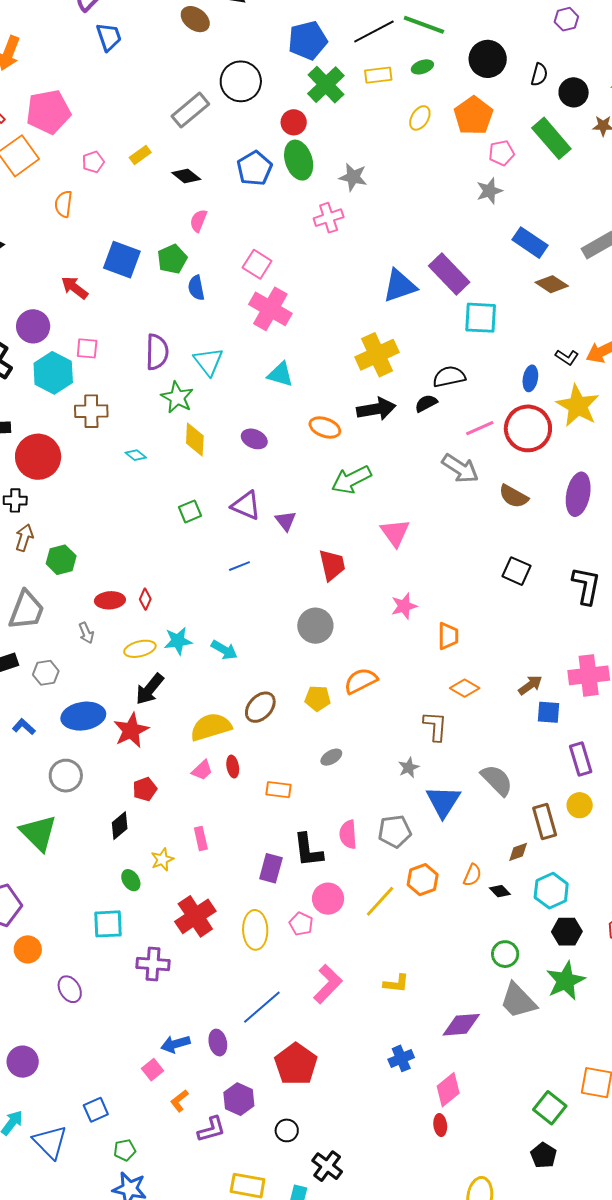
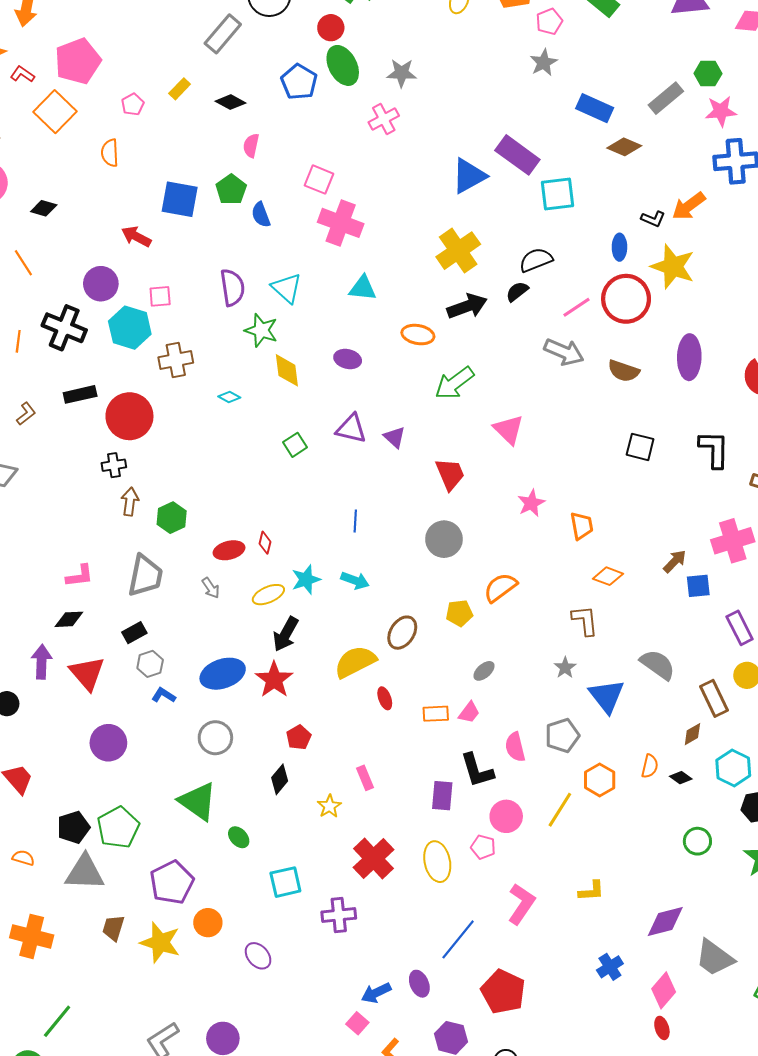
blue line: (239, 566) -> (355, 521), moved, turned -55
gray hexagon: (46, 673) -> (150, 664), moved
pink trapezoid: (202, 770) -> (469, 713), moved
green ellipse: (131, 880) -> (239, 837), moved
gray trapezoid: (518, 1001) -> (715, 958), moved

